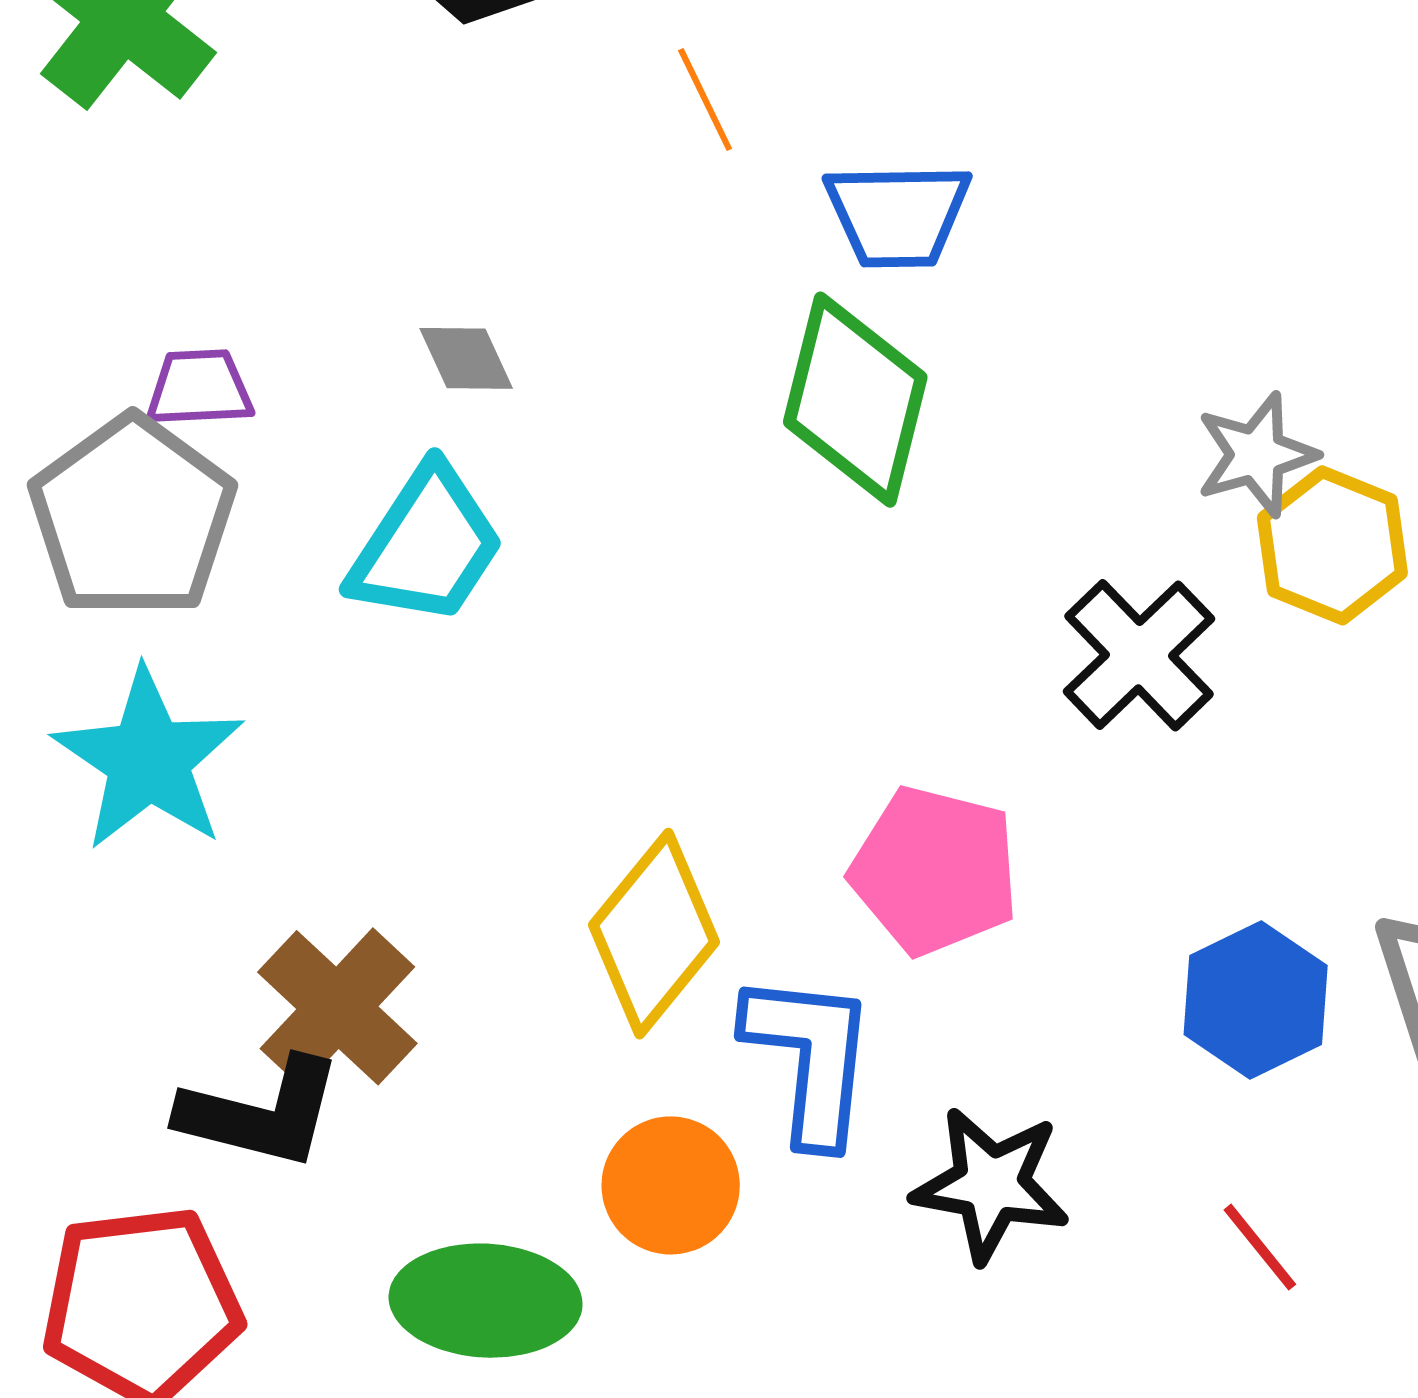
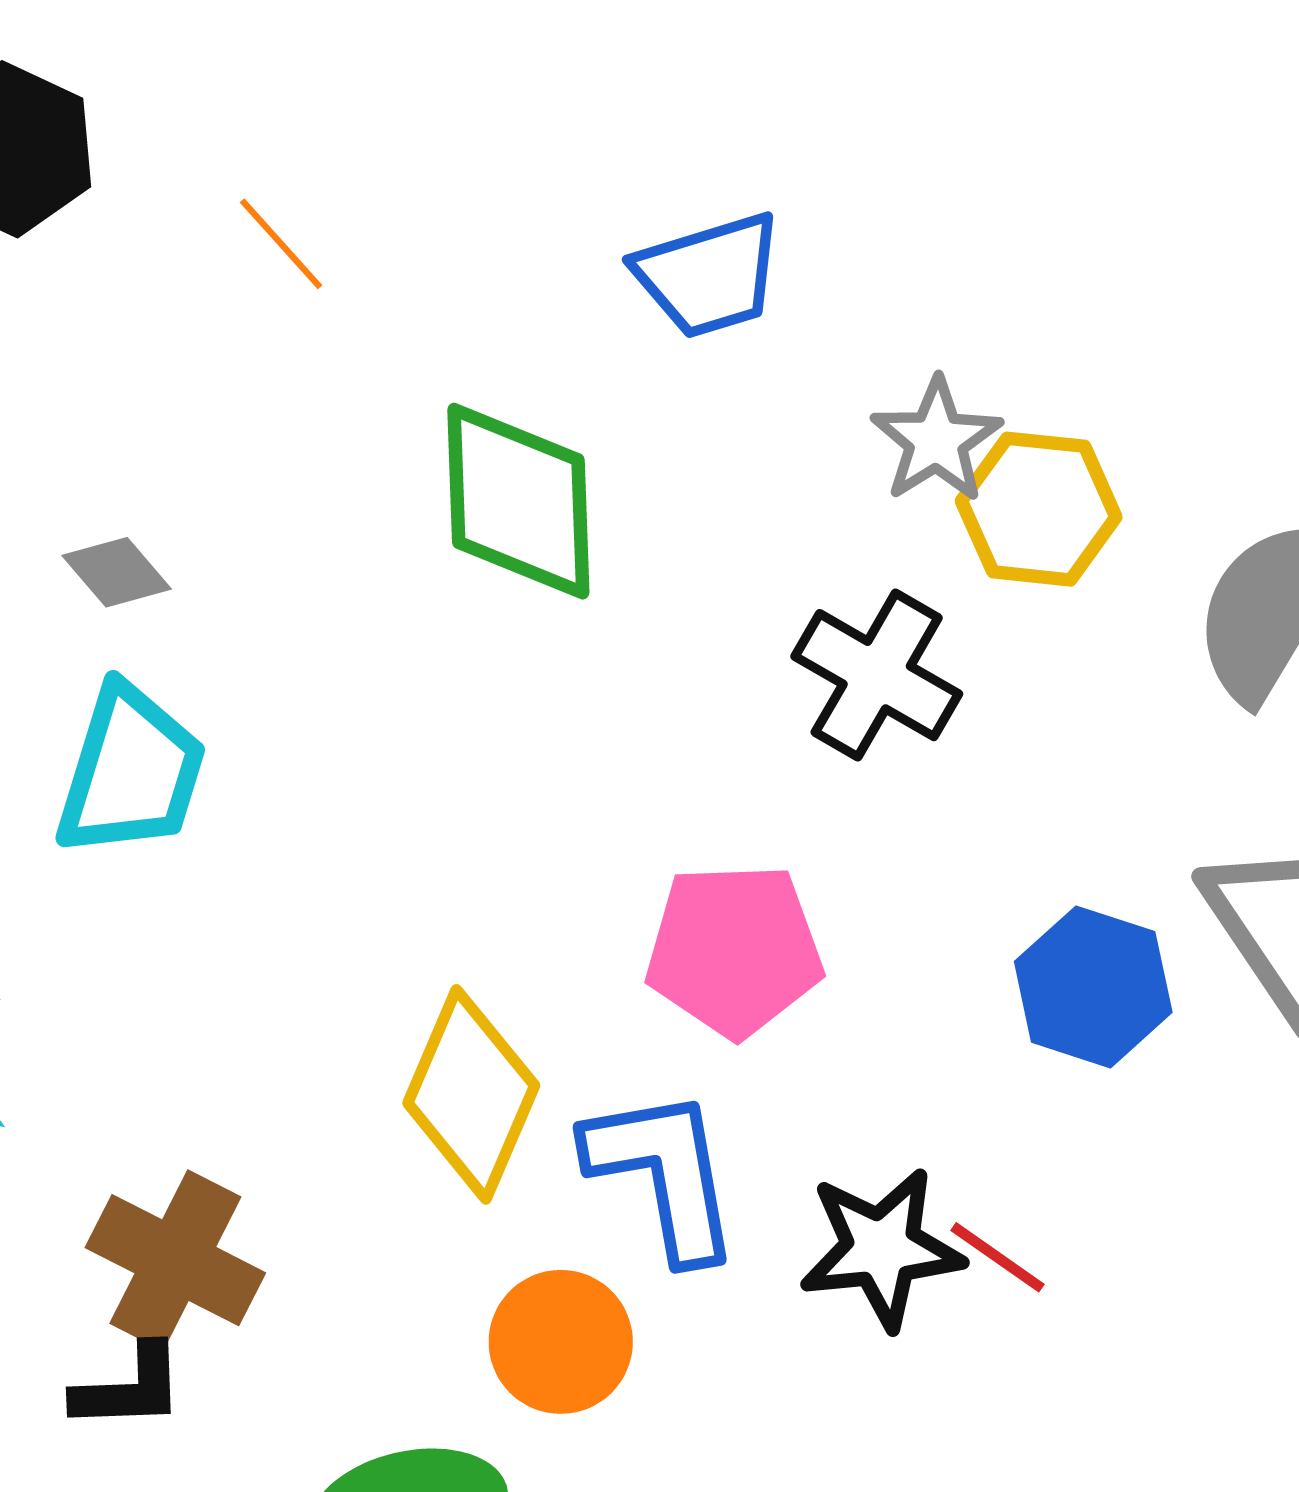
blue trapezoid: (898, 215) -> (709, 275), moved
black L-shape: (261, 1113) -> (129, 1388), size x0.7
red line: (1260, 1247) -> (997, 1257), moved

